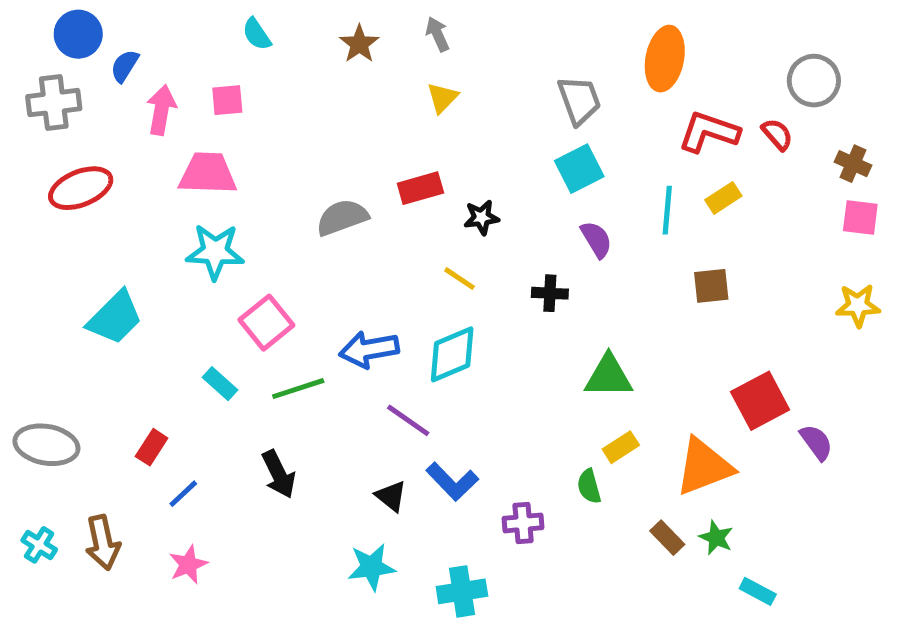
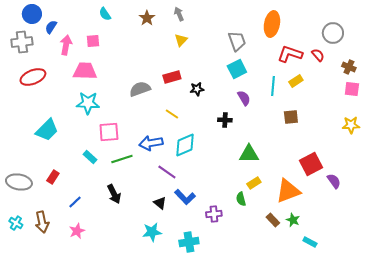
yellow line: (459, 279) -> (172, 114), moved
pink square: (266, 323) -> (109, 132), turned 35
red rectangle: (152, 447) -> (53, 177), moved

